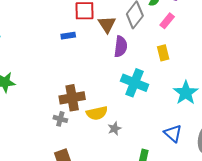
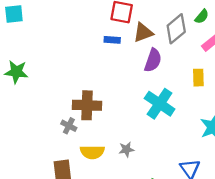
brown triangle: (107, 24) -> (143, 33), turned 30
blue rectangle: (68, 36) -> (112, 40), moved
yellow semicircle: (97, 113) -> (92, 152), moved

